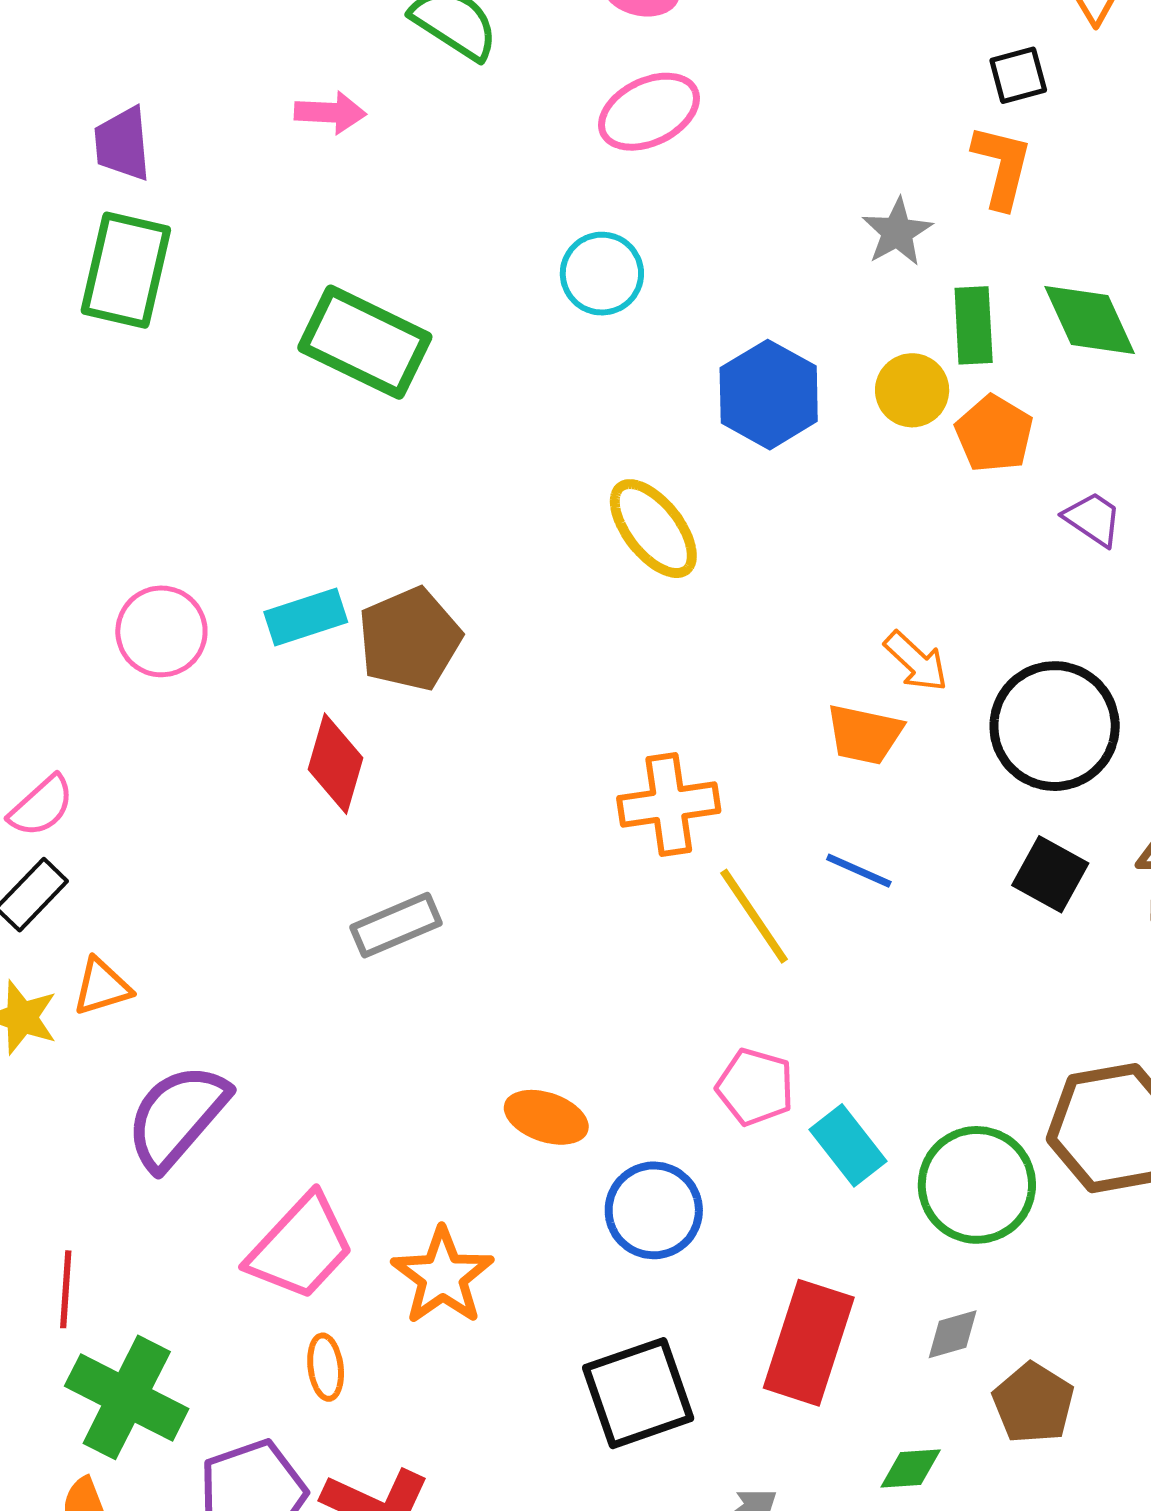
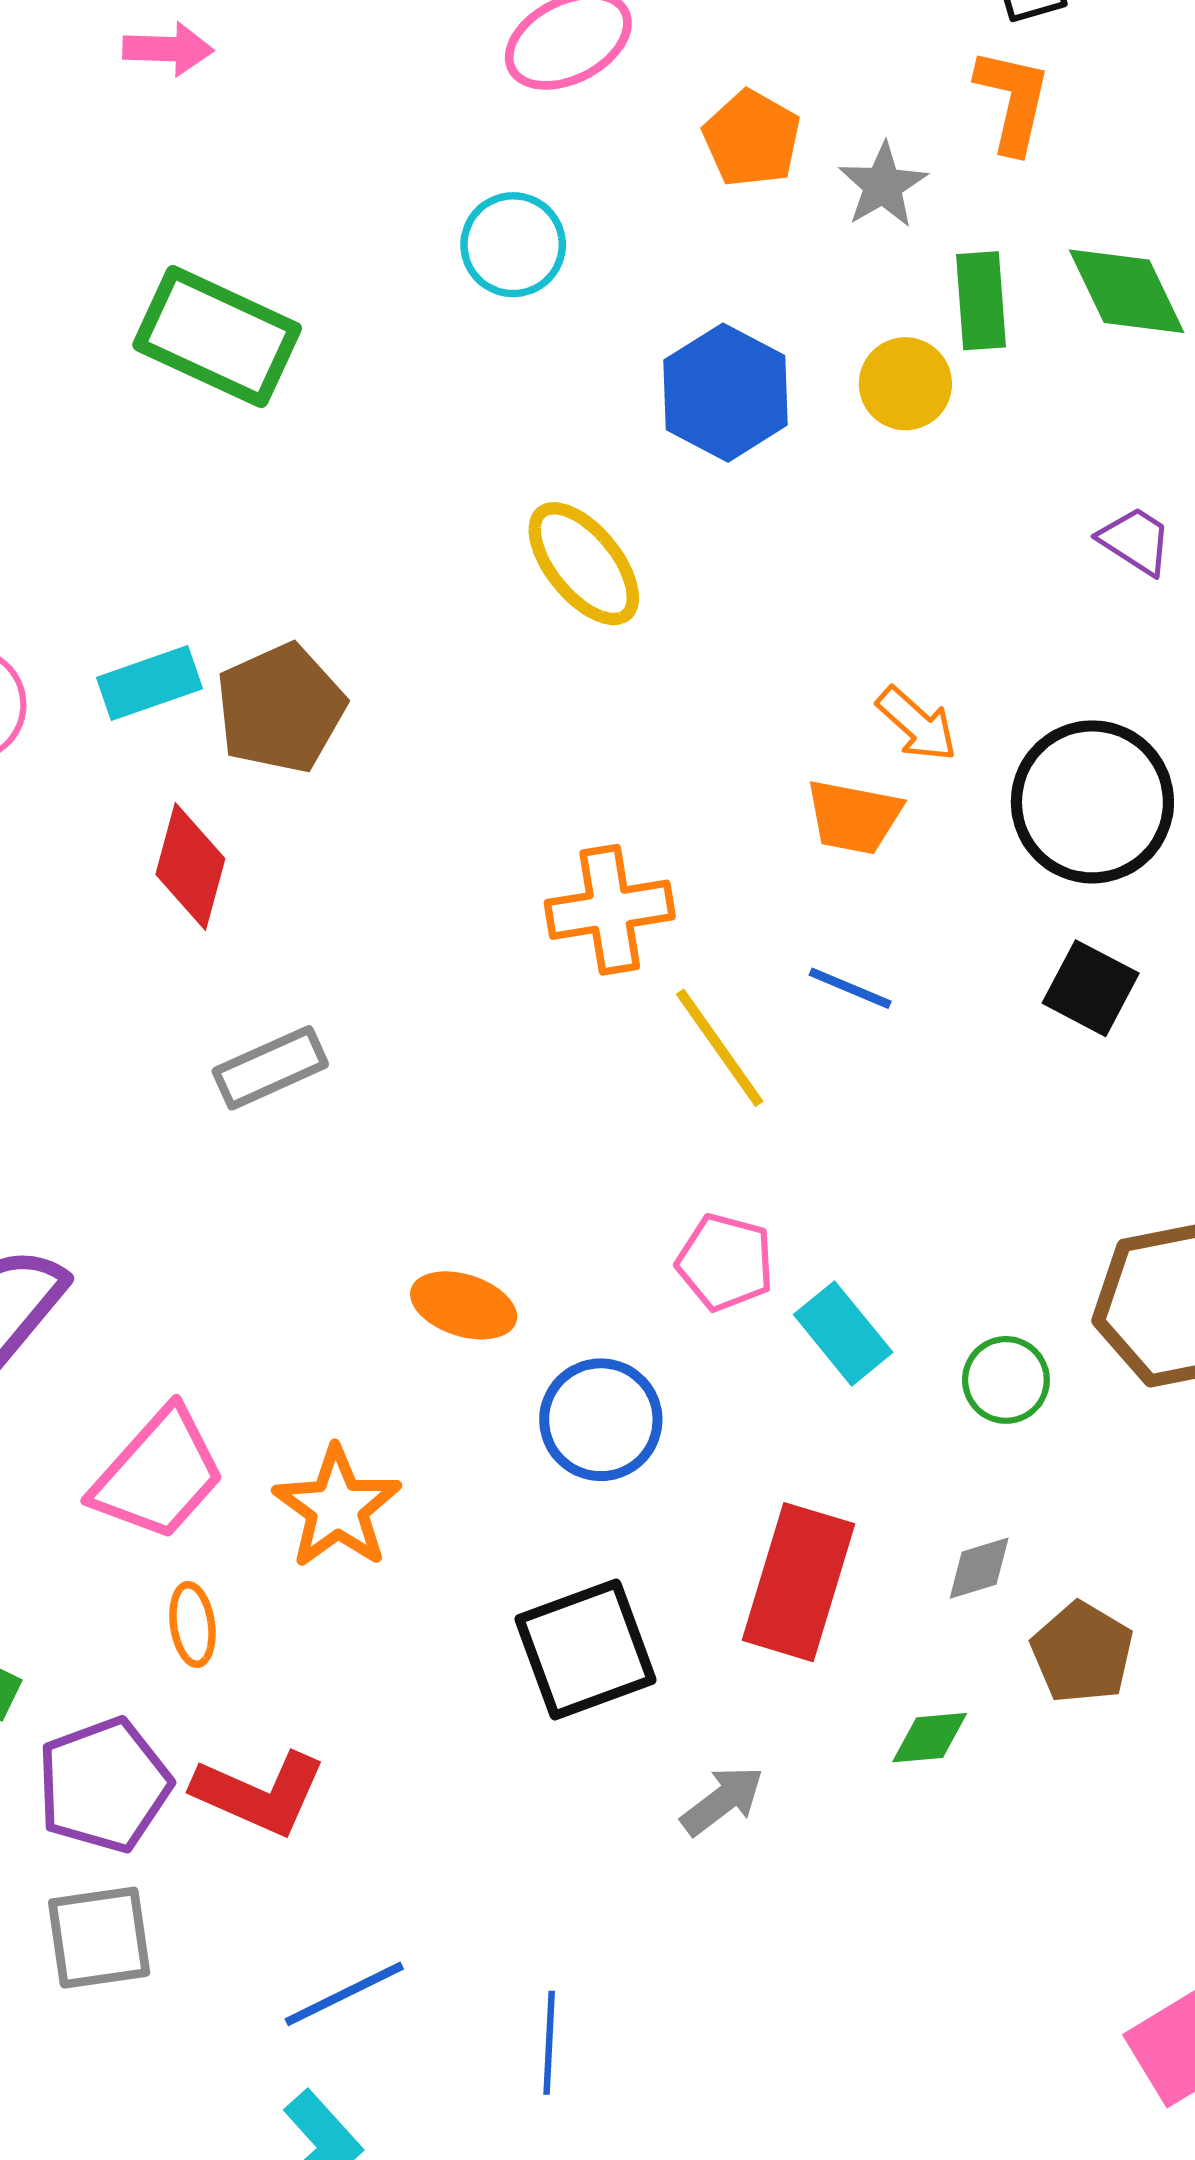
orange pentagon: (994, 434) -> (752, 139), moved
green circle: (977, 1185) -> (1006, 1380), size x0.6

